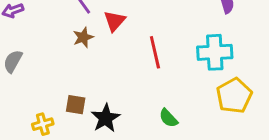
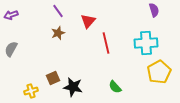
red triangle: (115, 21) -> (88, 21), moved
brown square: (76, 105) -> (53, 78), turned -32
black star: (106, 118) -> (73, 87), turned -30

